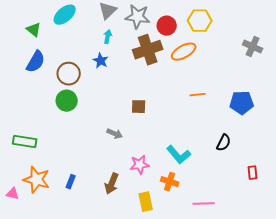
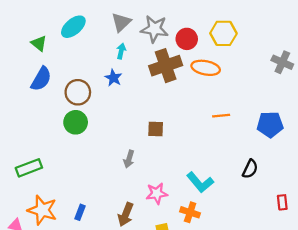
orange ellipse: (184, 52) -> (206, 68), turned 40
gray arrow: (115, 134) -> (129, 159), turned 84
green rectangle: (25, 142) -> (29, 168), turned -30

